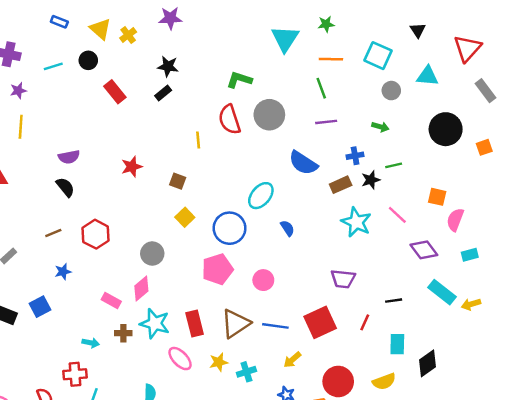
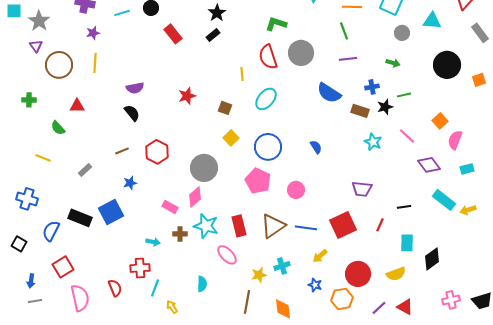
black star: (168, 66) -> (217, 13), turned 30
brown rectangle: (341, 185) -> (360, 111), turned 42
cyan ellipse: (261, 196) -> (266, 99), moved
orange square: (437, 197) -> (440, 121), turned 35
cyan star: (356, 222) -> (373, 142), size x0.7
gray circle: (152, 254) -> (204, 168), size x1.4
pink pentagon: (217, 269) -> (258, 181), turned -30
blue square: (40, 307) -> (111, 212), size x1.4
yellow star: (219, 362) -> (259, 275), moved

